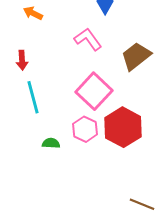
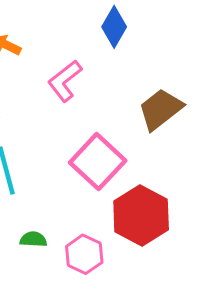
pink L-shape: (88, 39) -> (65, 81), moved, turned -92
pink hexagon: (85, 129) -> (84, 254), moved

